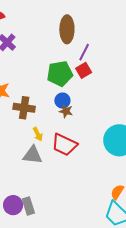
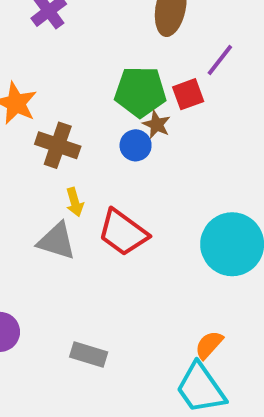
purple line: (84, 52) -> (220, 60), moved
brown star: (66, 111) -> (157, 125), moved
gray rectangle: (28, 206) -> (89, 355), moved, turned -66

